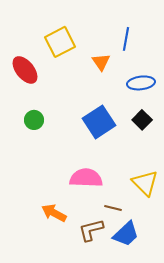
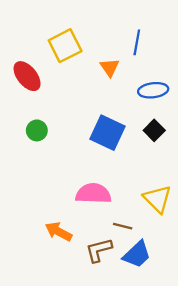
blue square: (99, 122) -> (107, 133), turned -32

